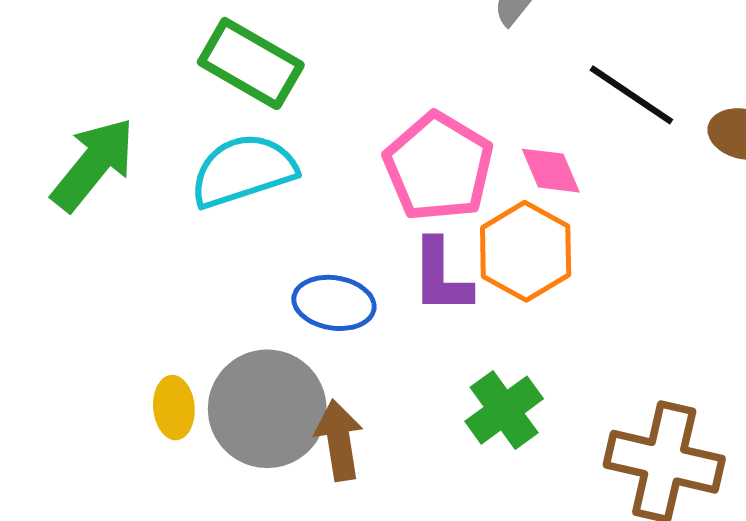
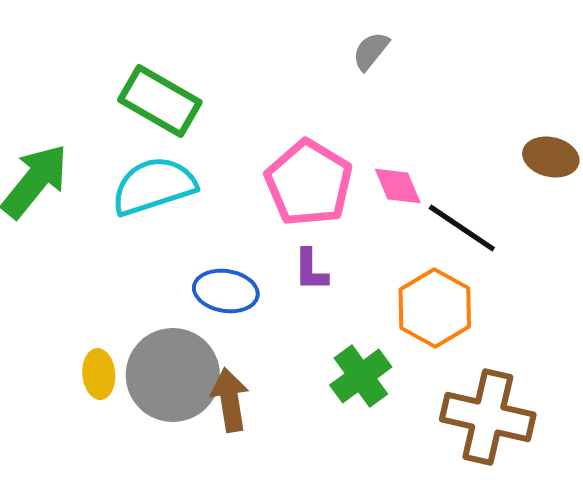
black line: (631, 95) -> (462, 228), moved
orange hexagon: (526, 251) -> (435, 308), moved
purple L-shape: (441, 276) -> (311, 270), size x0.7

